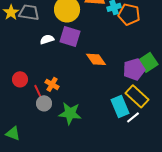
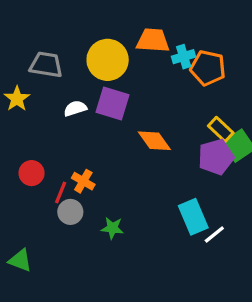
yellow star: (11, 12) -> (17, 99), moved
red line: (38, 91) -> (61, 192), turned 48
yellow rectangle: (137, 96) -> (221, 129), moved, size x0.7
green star: (70, 113) -> (112, 228), size x0.6

